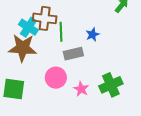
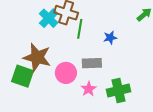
brown star: (23, 48) -> (37, 57), moved
gray rectangle: (73, 54) -> (92, 63), moved

